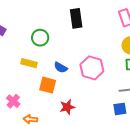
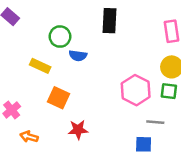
blue semicircle: (61, 67) -> (78, 56), moved, turned -32
pink hexagon: (92, 68) -> (136, 90), moved

